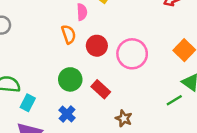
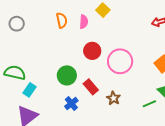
orange semicircle: (69, 34) -> (62, 20), moved
blue cross: (67, 114) -> (71, 104), moved
brown star: (124, 118) -> (113, 98), moved

